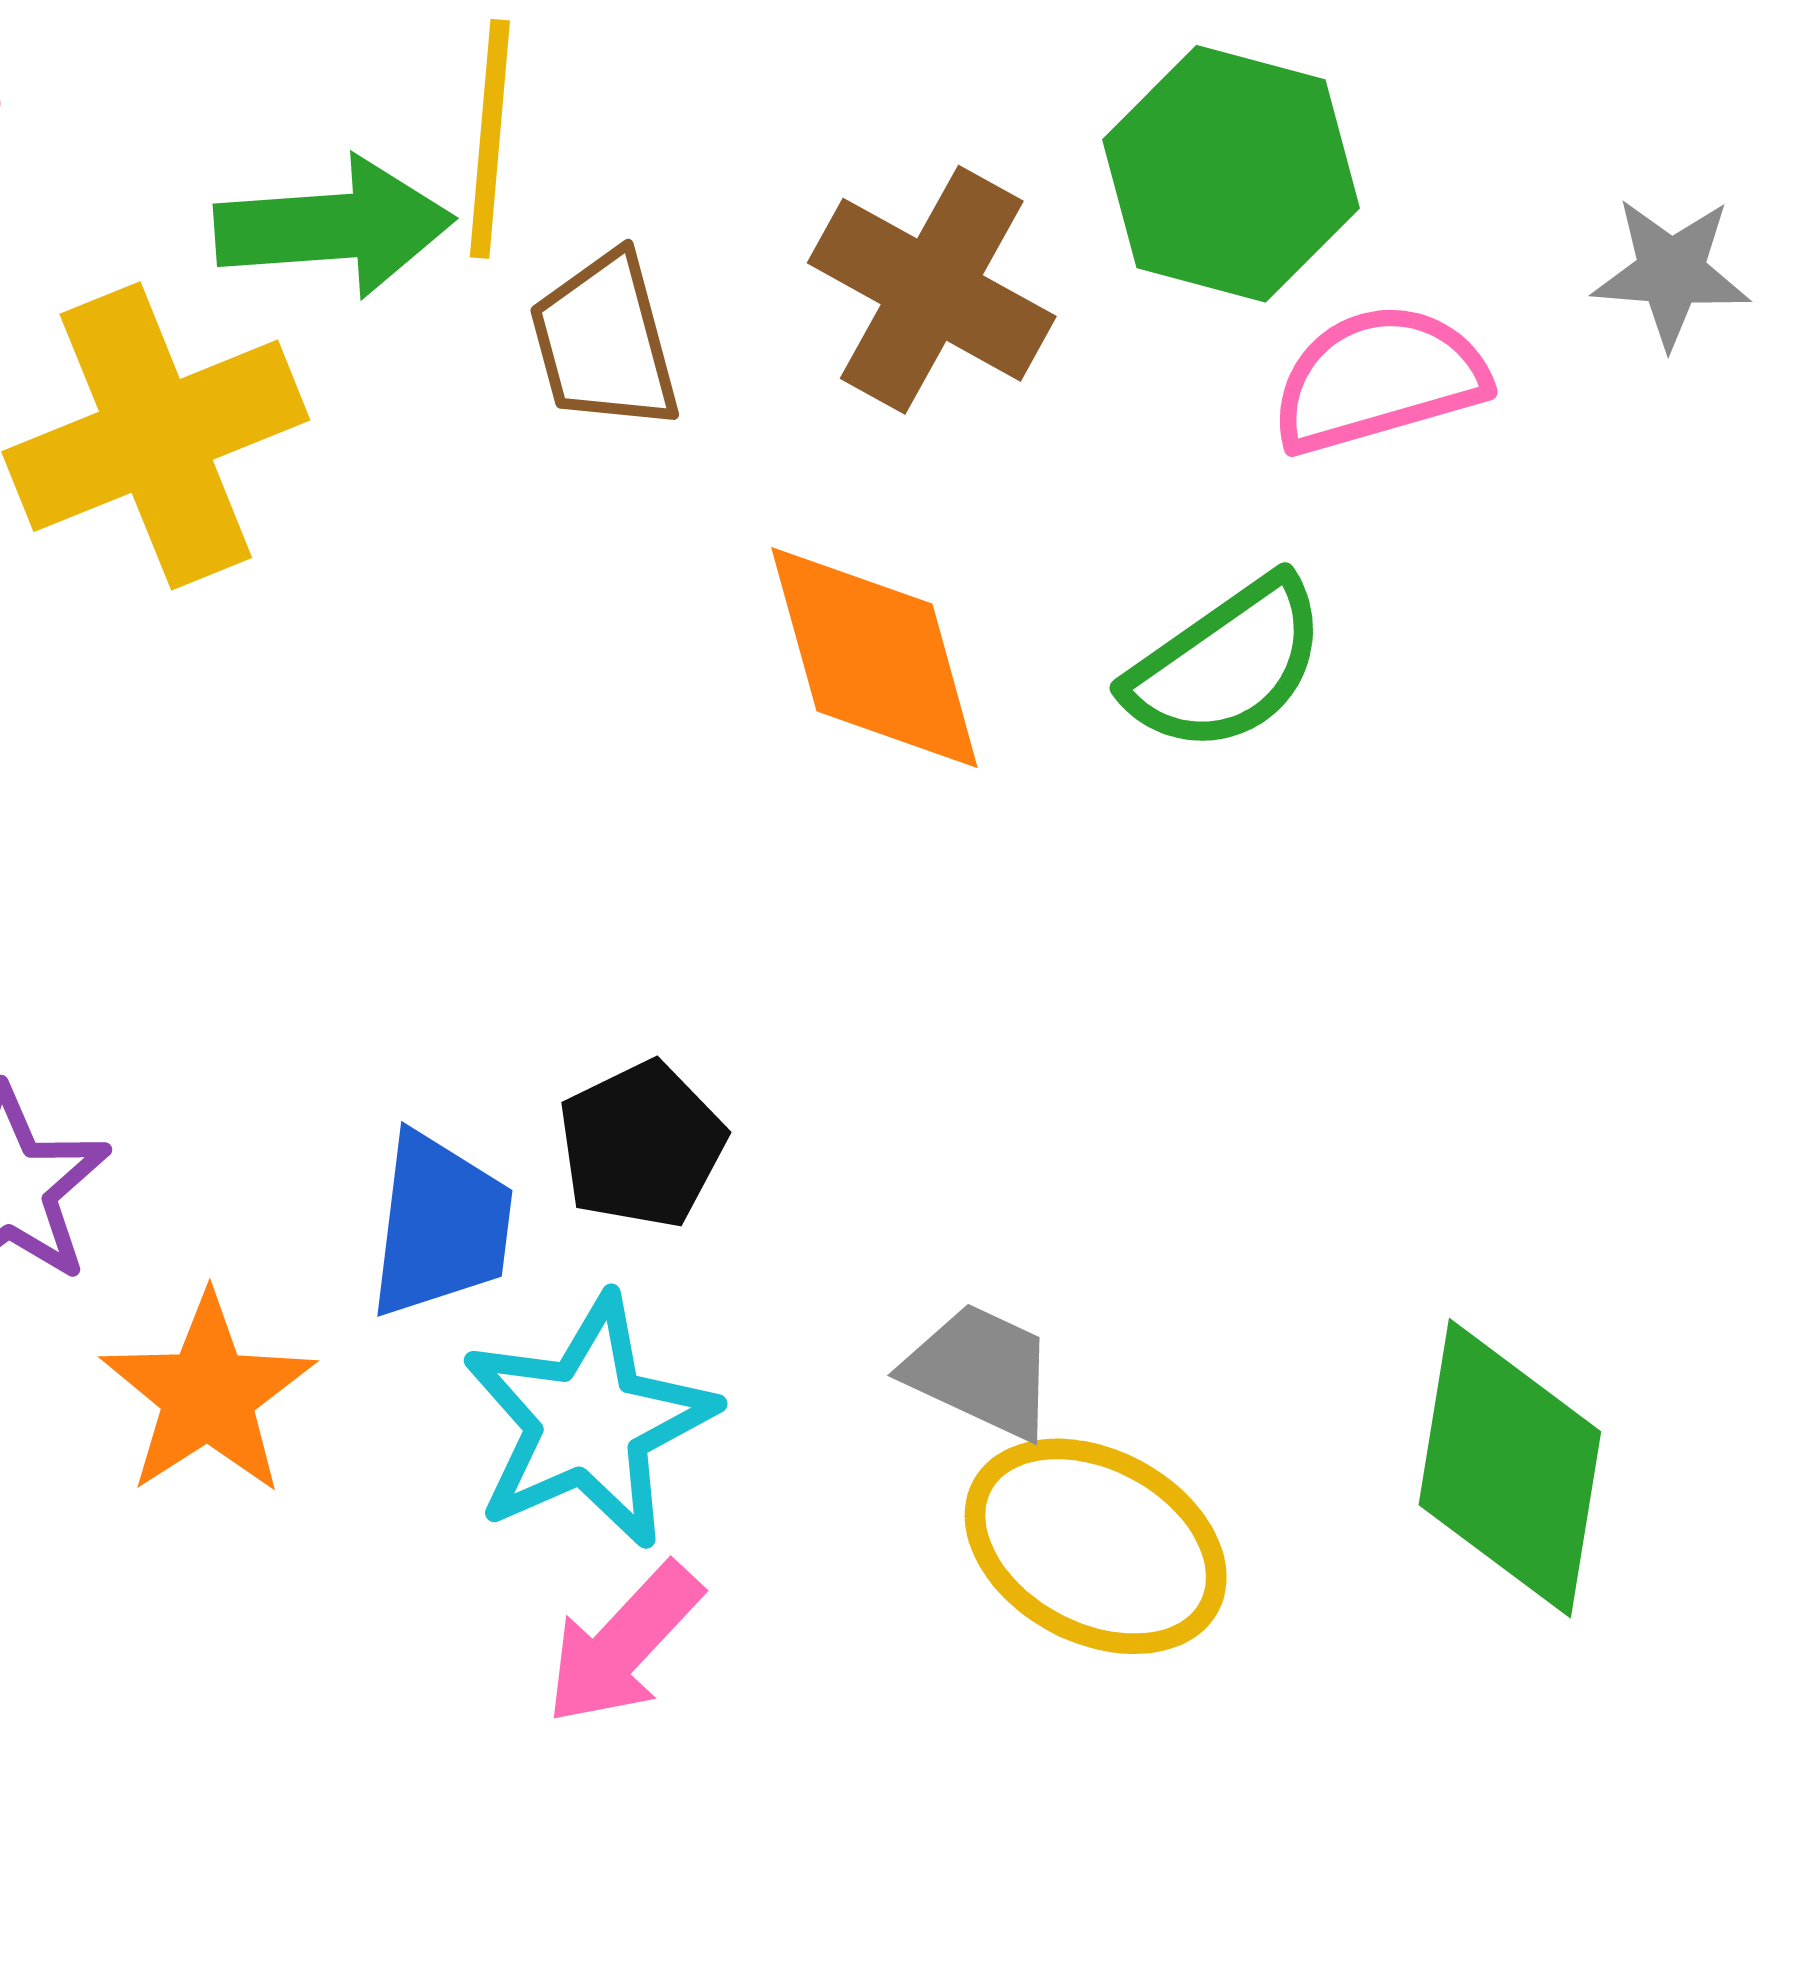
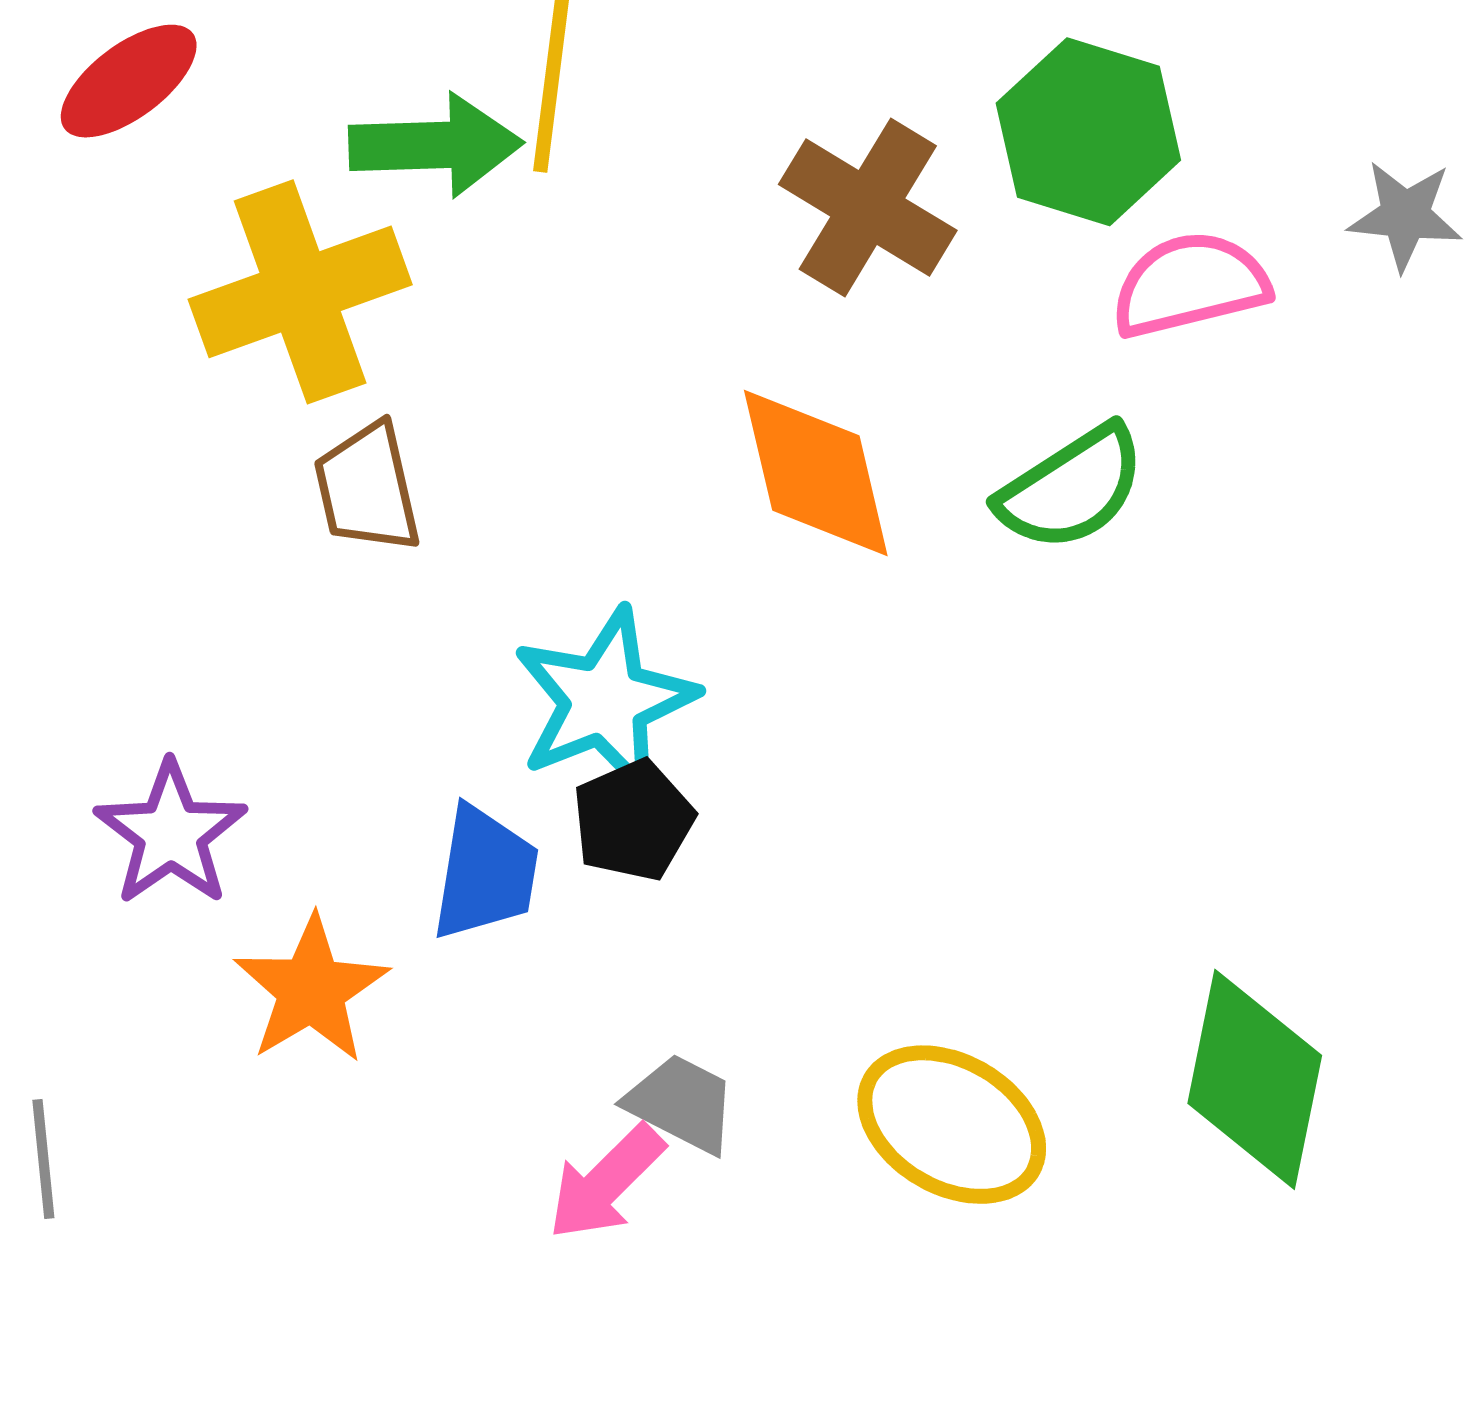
brown trapezoid: (605, 342) -> (367, 488), moved
gray trapezoid: (980, 1371) -> (681, 1103), moved
cyan star: (589, 1422) -> (605, 701), moved

